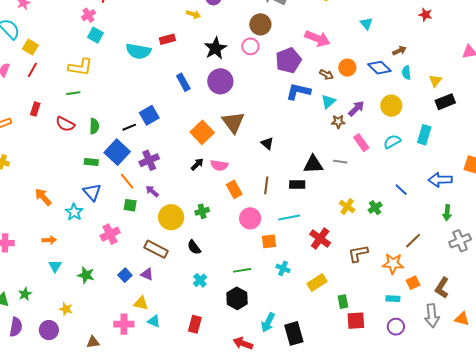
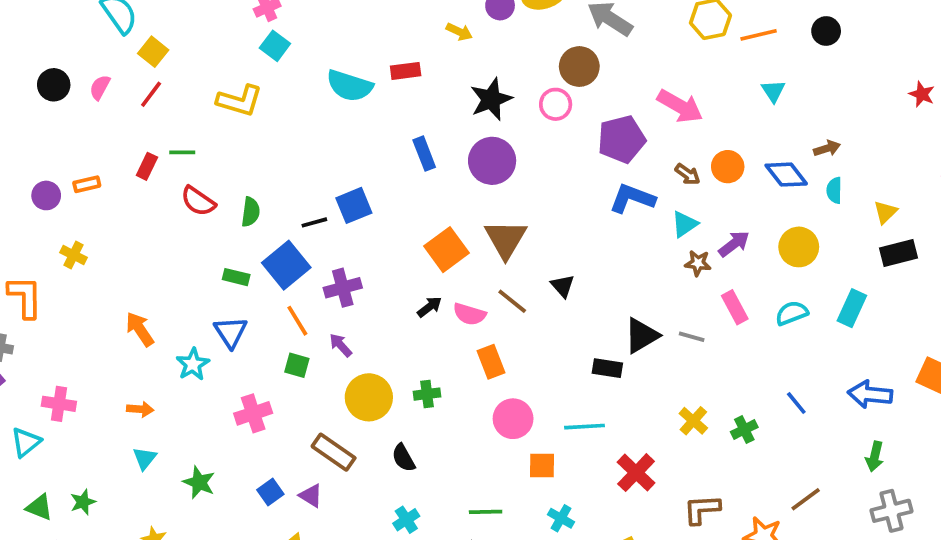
red star: (425, 15) -> (922, 94), moved
green line: (73, 93) -> (182, 152), moved
black triangle: (313, 164) -> (642, 336), turned -35
brown line: (266, 185) -> (512, 301), moved, turned -66

